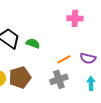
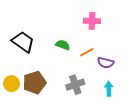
green semicircle: (33, 43) -> (63, 45), moved
orange line: (64, 59) -> (87, 52), moved

